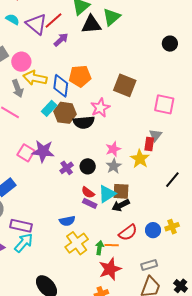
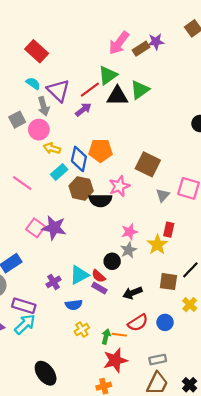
red line: (53, 20) -> (90, 90), moved
yellow arrow: (35, 78) -> (52, 148), size x0.7
gray arrow: (18, 89) -> (44, 106), moved
cyan rectangle: (49, 108) -> (59, 172), moved
gray triangle: (155, 135) -> (163, 195), moved
black circle: (88, 166) -> (112, 261), moved
purple cross: (67, 168) -> (53, 282), moved
brown square: (121, 191) -> (168, 282), moved
cyan triangle: (107, 194) -> (79, 275), moved
yellow cross: (172, 227) -> (190, 305), moved, turned -32
yellow cross: (77, 243) -> (82, 329), size x0.6

